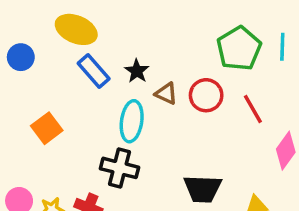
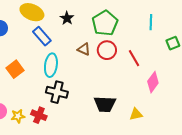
green pentagon: (239, 48) -> (105, 23), moved
black star: (137, 71) -> (67, 18), moved
cyan ellipse: (132, 121) -> (51, 65), moved

